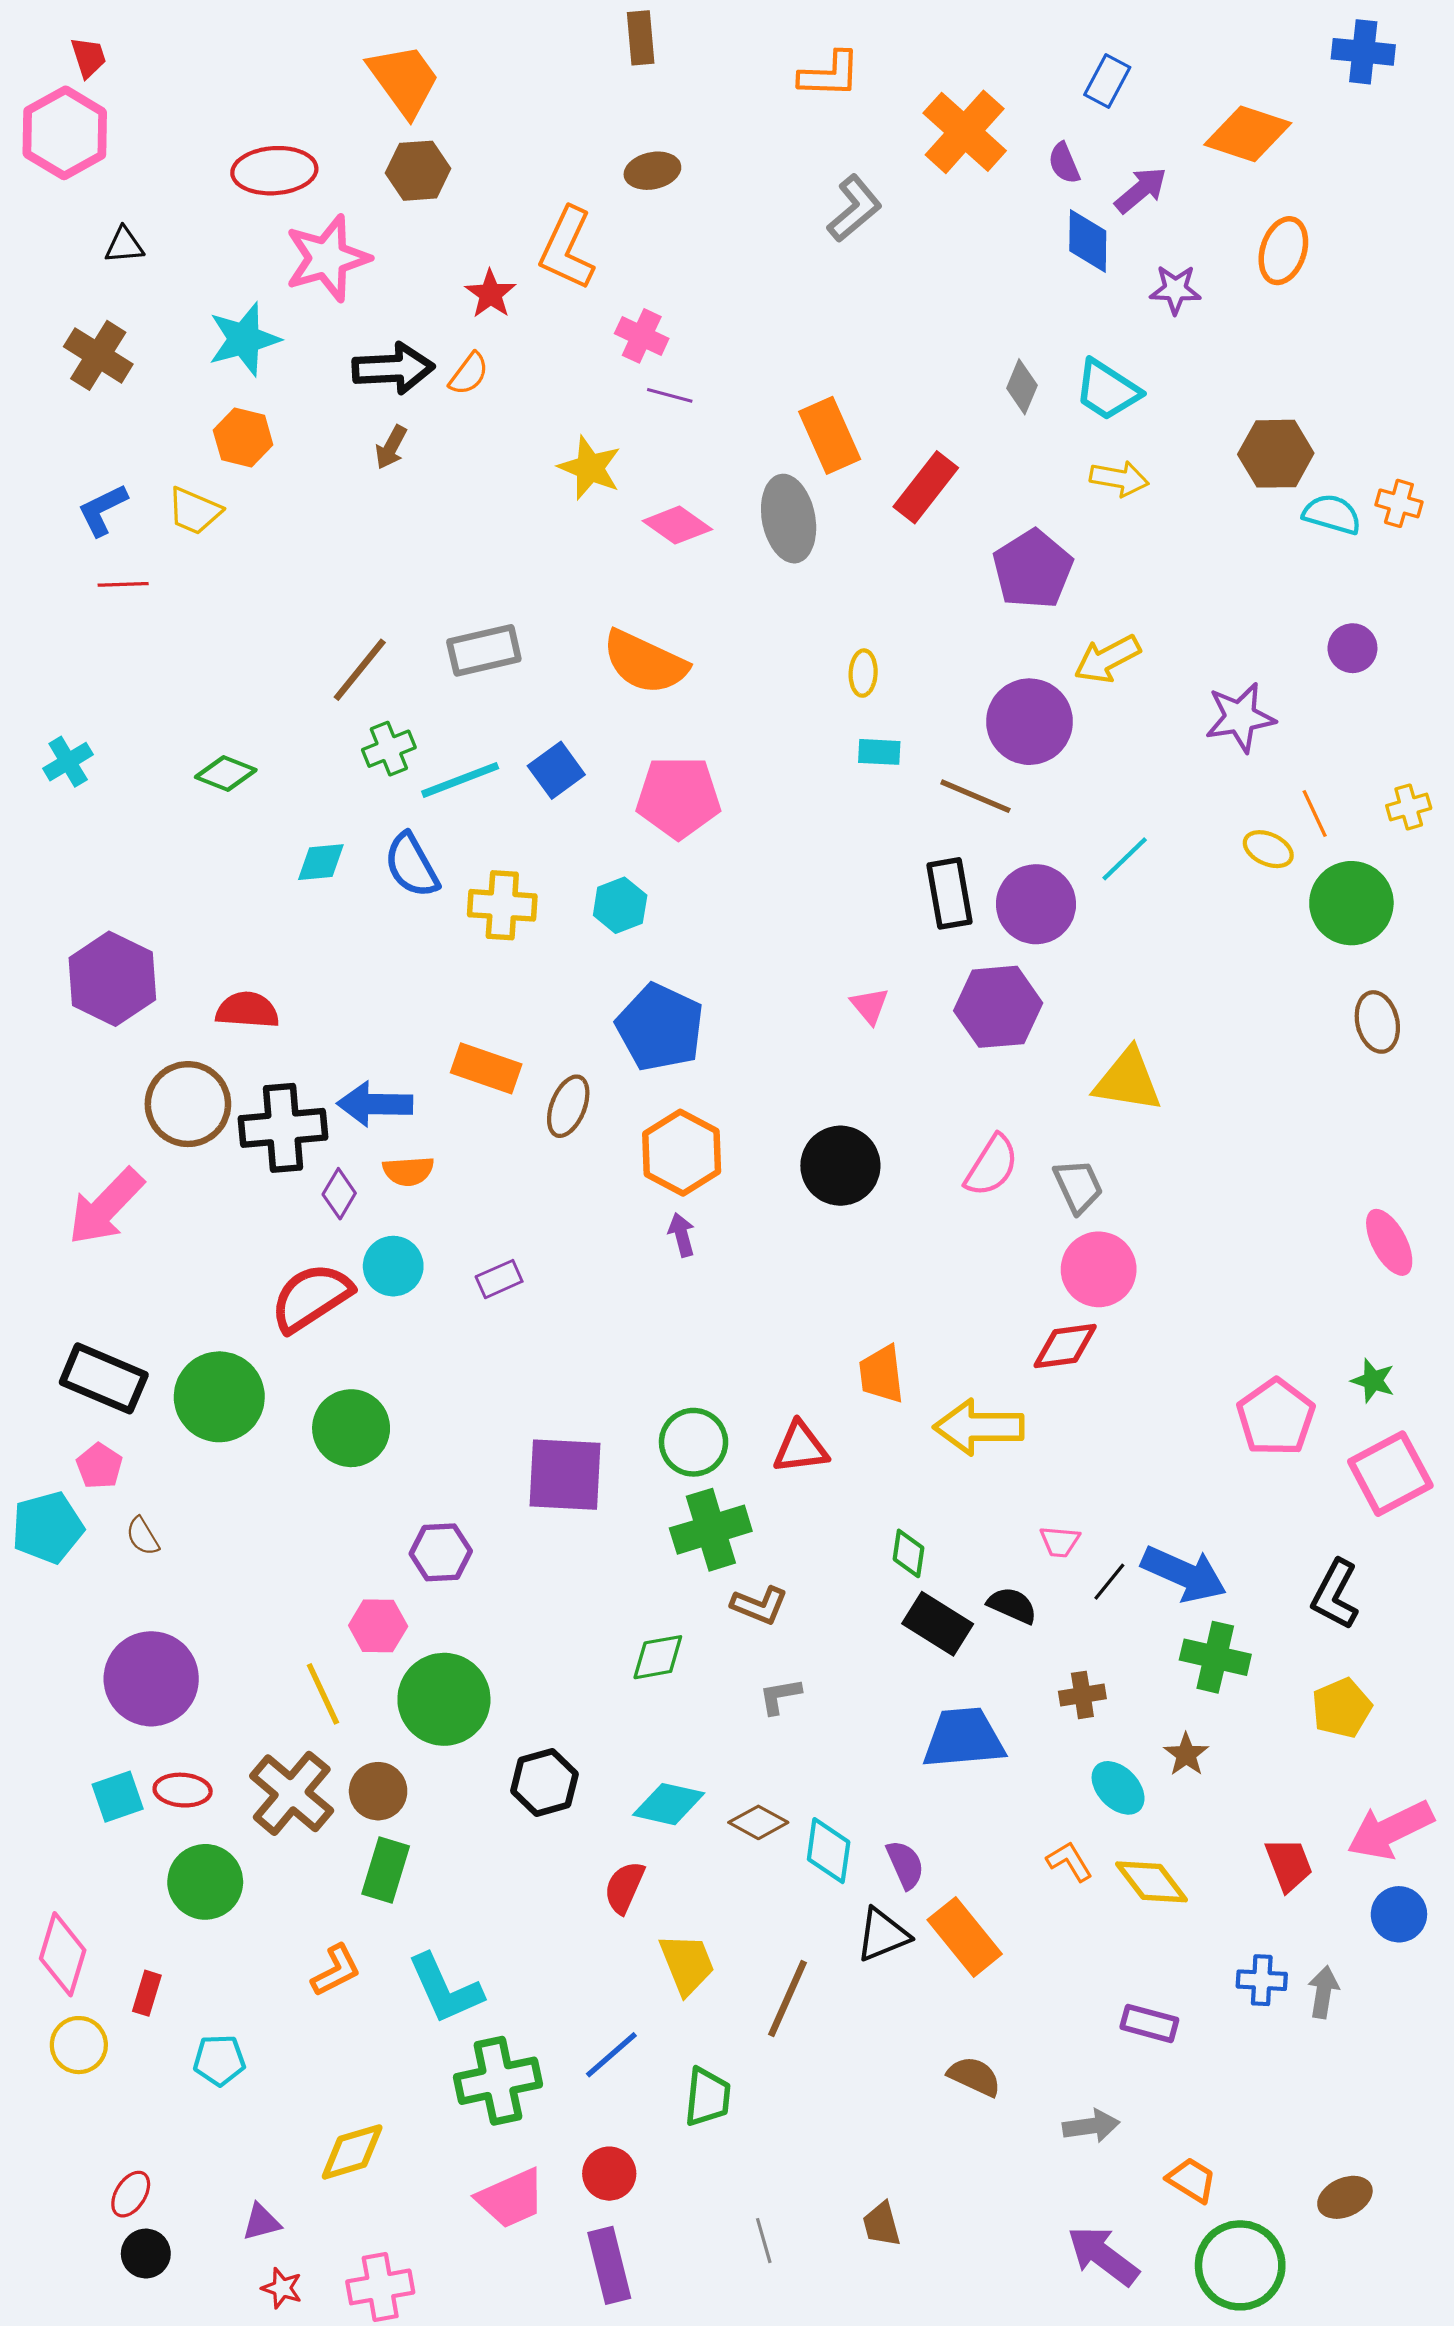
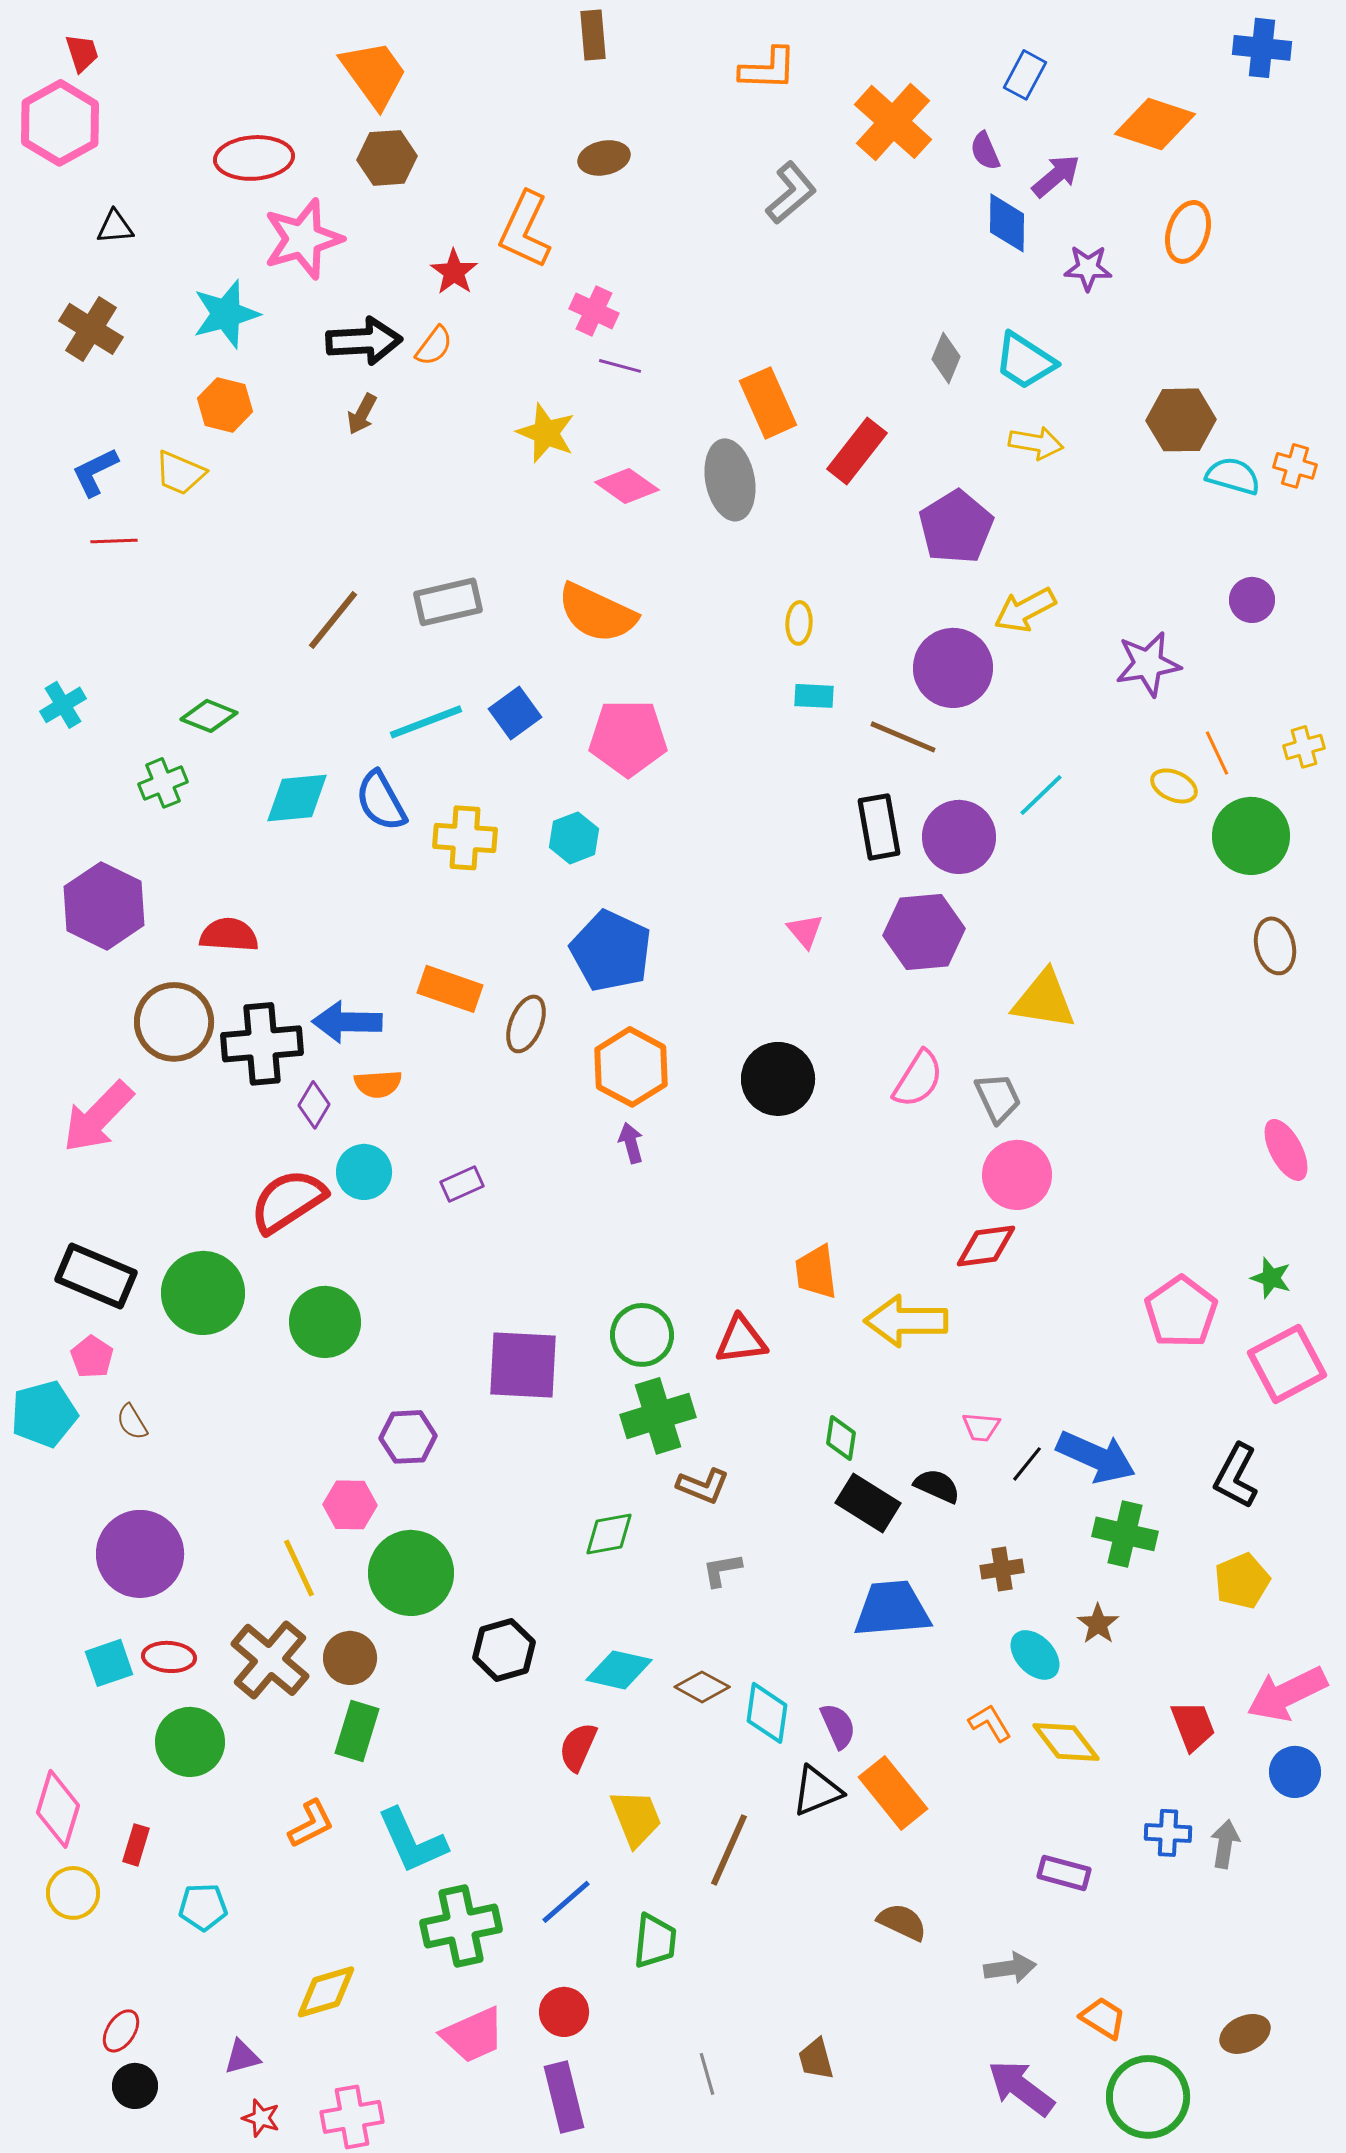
green cross: (389, 749) -> (163, 783), moved
cyan diamond: (321, 862) -> (297, 798), size x1.4

